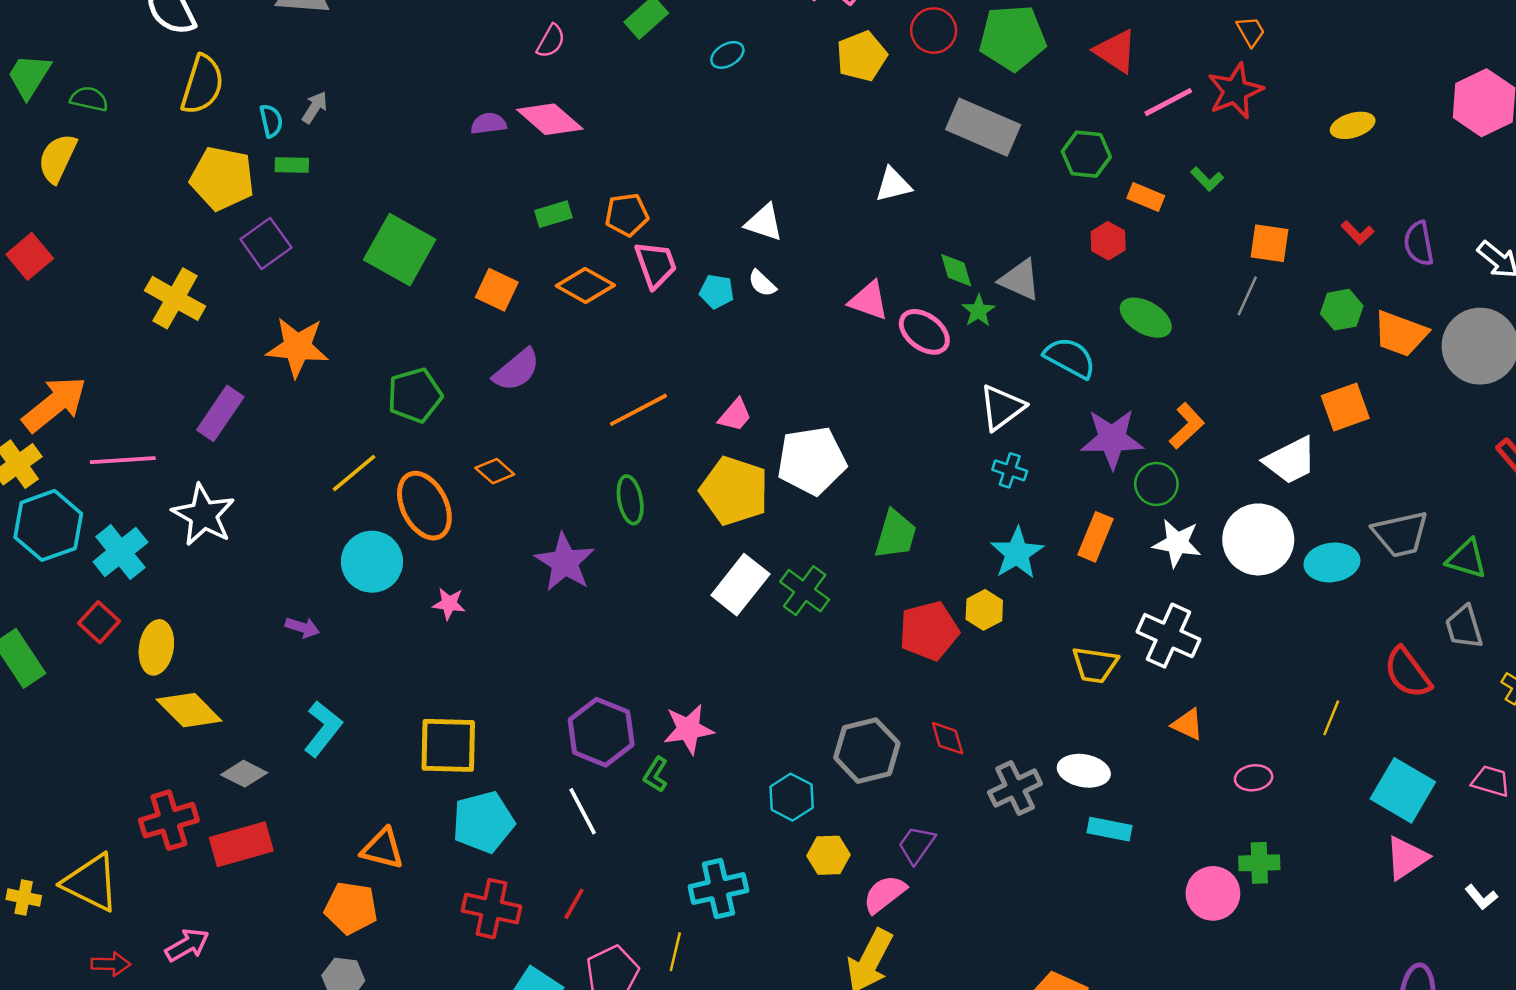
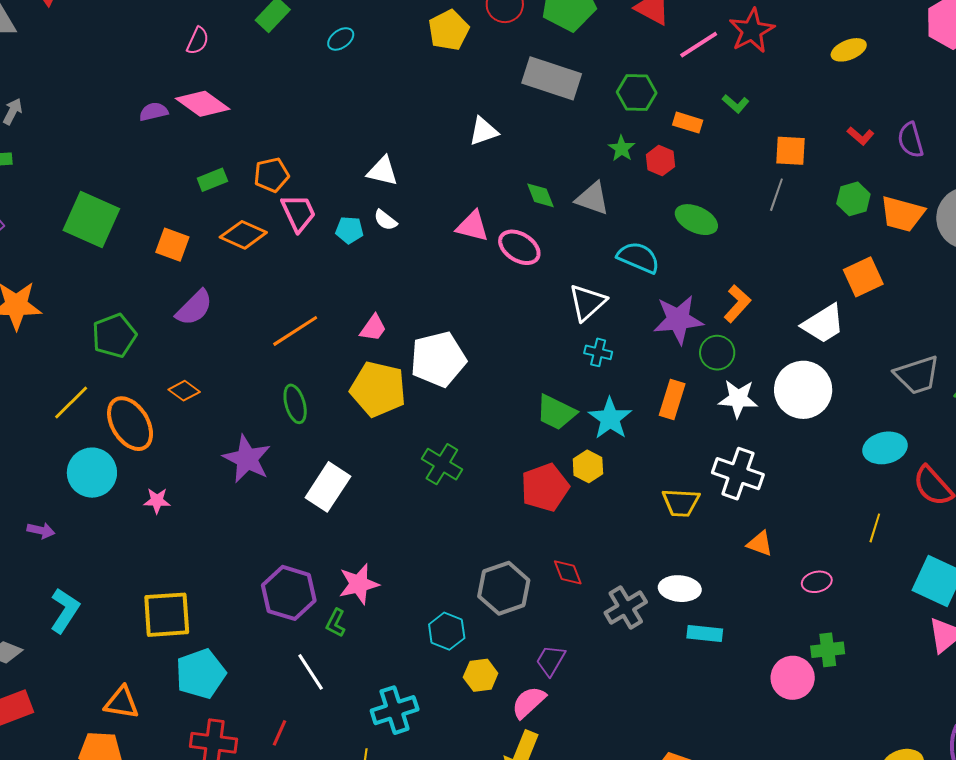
green star: (978, 311) -> (622, 148), moved
green trapezoid: (896, 534) -> (556, 412), moved, turned 105
cyan ellipse: (1332, 562) -> (885, 448), moved
white rectangle: (740, 585) -> (328, 487), moved
white line: (583, 811) -> (311, 672), moved

